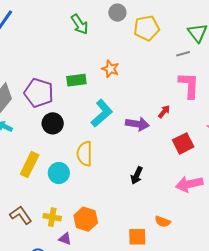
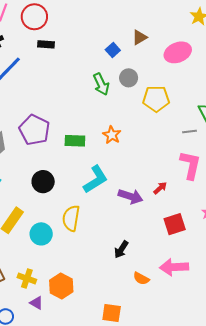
green arrow: (80, 24) -> (101, 84), moved
purple pentagon: (39, 93) -> (34, 130), moved
orange semicircle: (163, 222) -> (141, 278), moved

